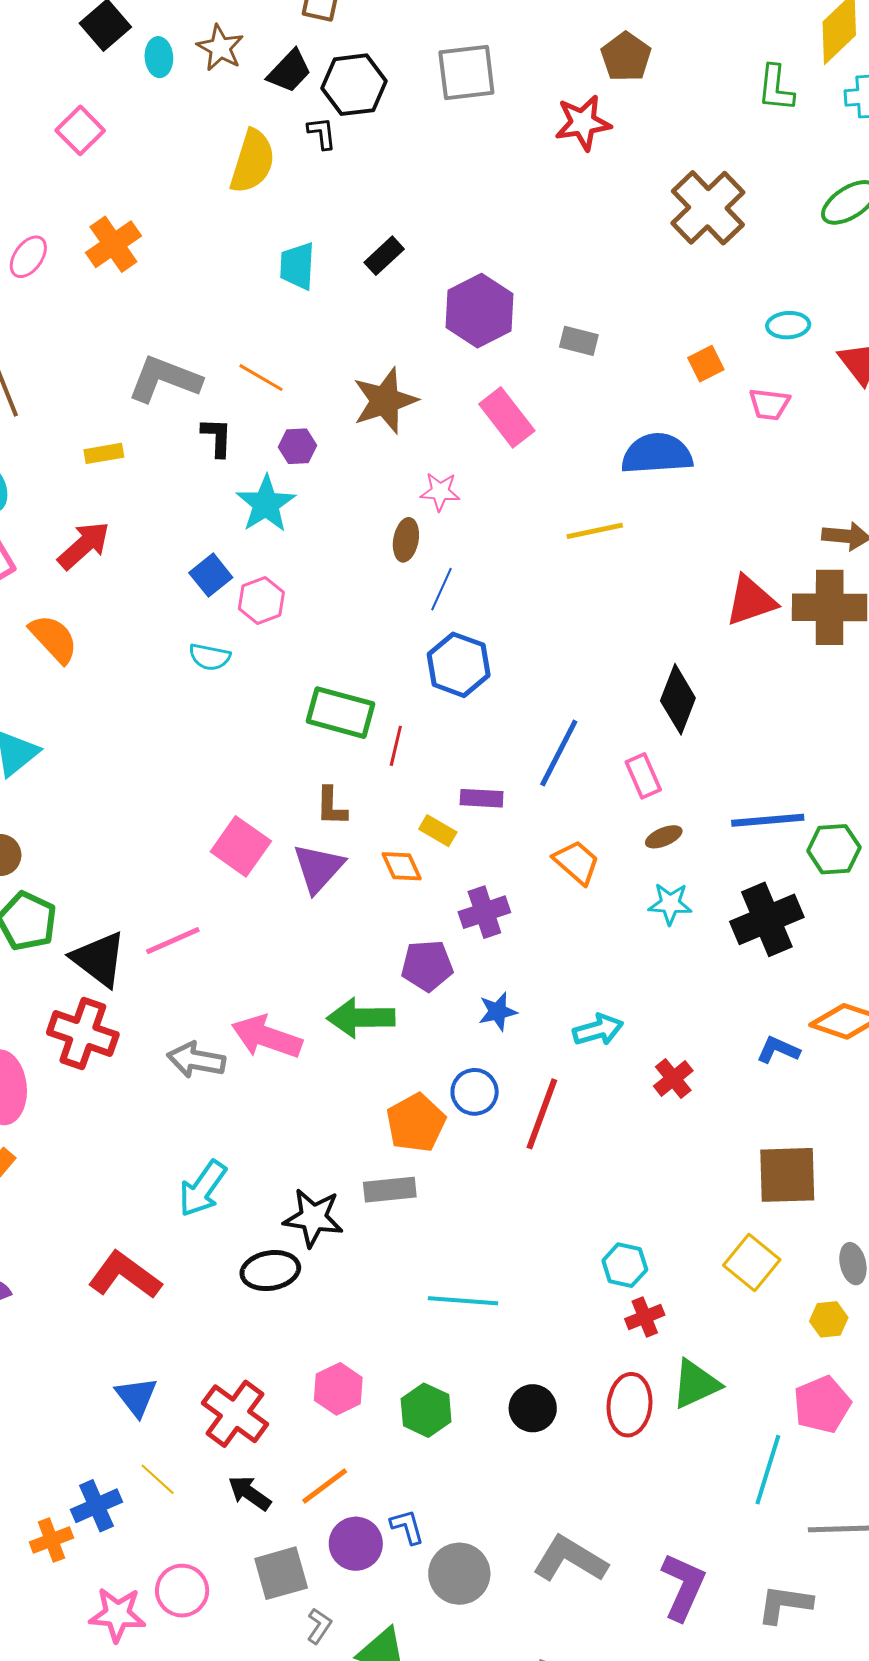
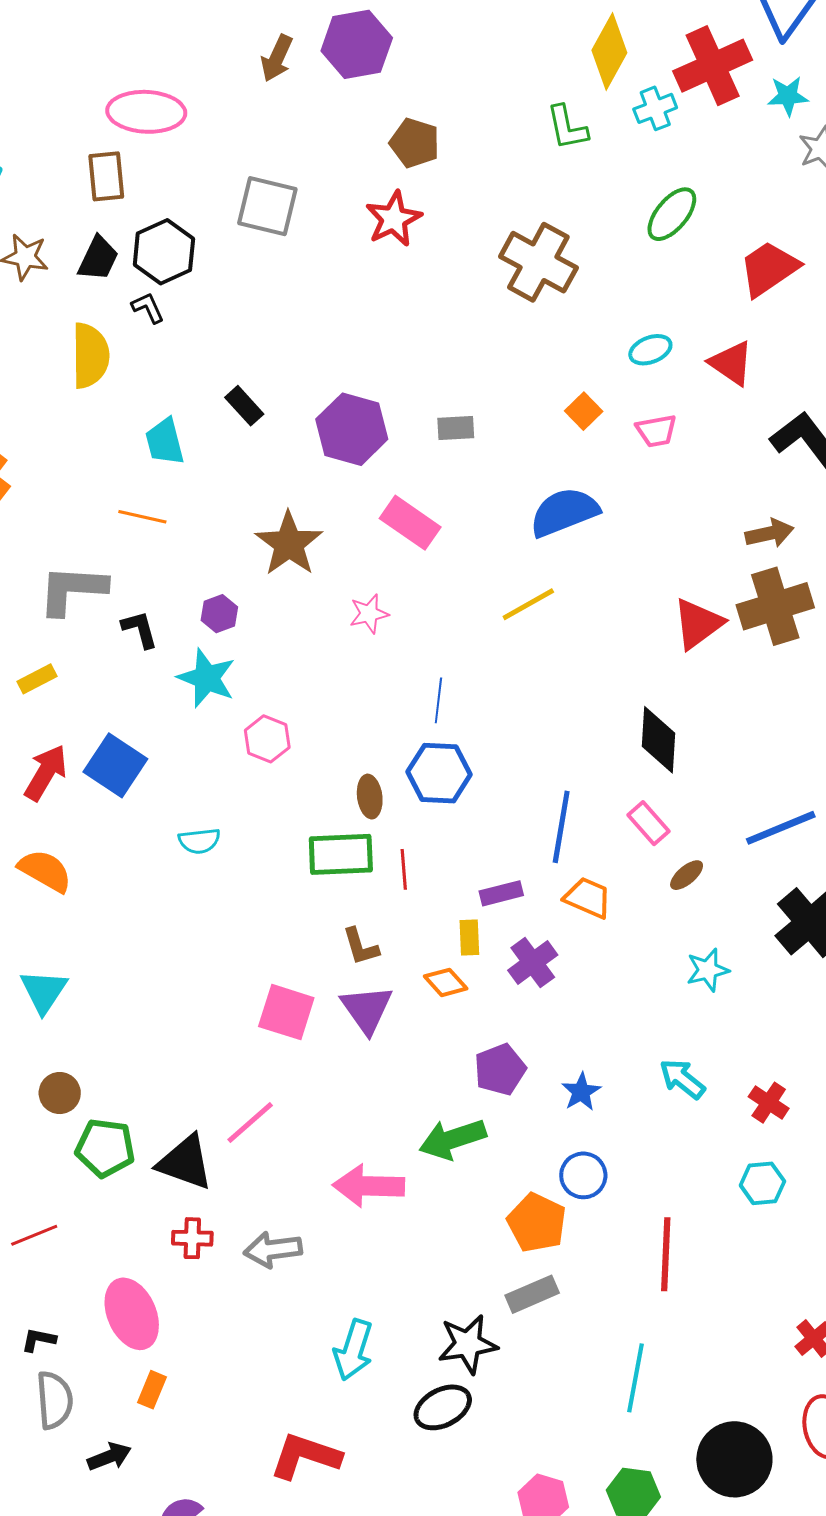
gray square: (466, 72) -> (267, 206), turned 38
black rectangle: (384, 256) -> (244, 406), turned -72
orange line: (261, 378) -> (142, 517), moved
brown ellipse: (406, 540) -> (370, 797), moved
blue square: (211, 575) -> (115, 765), moved, size x1.5
blue line: (441, 589) -> (438, 700), moved
pink hexagon: (261, 600) -> (267, 739), moved
yellow rectangle: (438, 831) -> (469, 937), turned 75
orange trapezoid: (577, 862) -> (588, 898), moved
cyan star: (670, 904) -> (708, 970), moved
purple cross: (484, 912) -> (533, 963), moved
cyan arrow: (598, 1030) -> (682, 1079), turned -108
red cross: (83, 1033) -> (192, 1238), size x0.6
gray arrow: (196, 1060) -> (273, 1250), moved
red line: (542, 1114) -> (666, 1254), moved
cyan hexagon: (625, 1265) -> (762, 1183), moved
cyan line: (463, 1301) -> (635, 1378), turned -66
black circle: (533, 1408) -> (734, 1459), size x1.6

